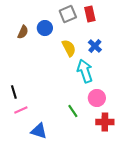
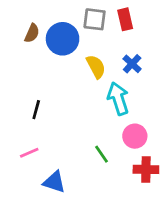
gray square: (68, 14) -> (95, 19), turned 30
blue circle: (45, 28) -> (63, 39), size x1.5
brown semicircle: (23, 32) -> (32, 33), moved
black line: (14, 92) -> (36, 110), moved, turned 32

